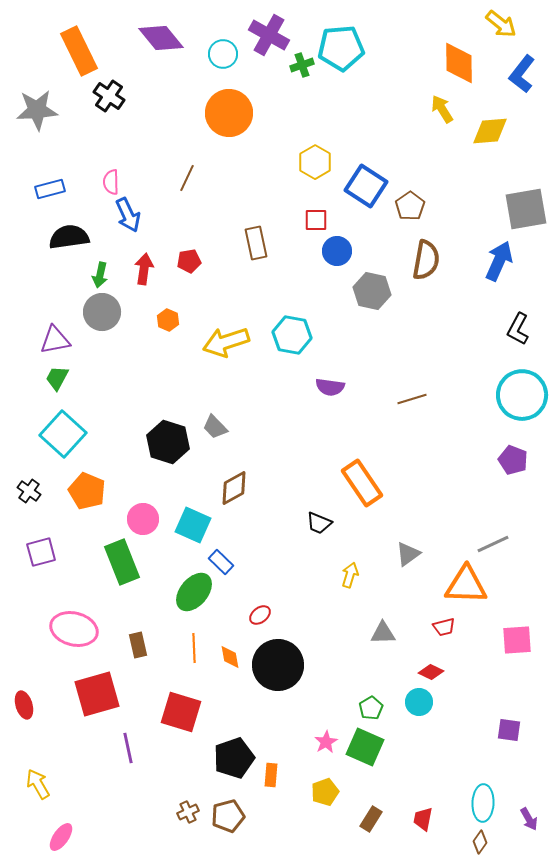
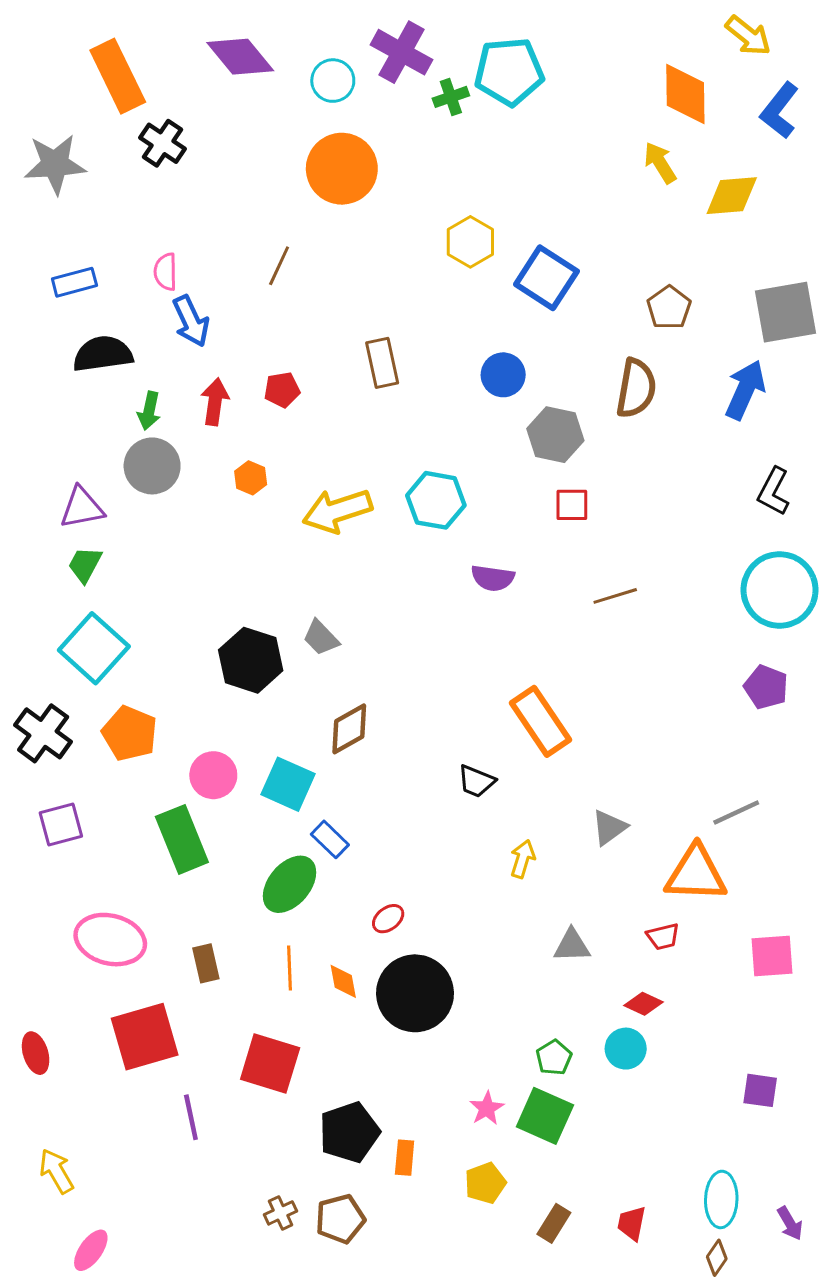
brown pentagon: (410, 206) -> (669, 308), moved
red square: (316, 220) -> (572, 505), moved
black cross: (29, 491) -> (43, 733), size x1.6

